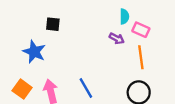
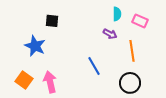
pink rectangle: (141, 30) -> (140, 21), moved
blue line: (86, 88) -> (94, 66), moved

